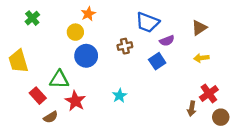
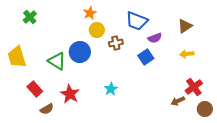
orange star: (88, 14) -> (90, 13), moved
yellow circle: (75, 32) -> (97, 30), moved
green triangle: (59, 79) -> (57, 61), moved, turned 30
brown arrow: (192, 109) -> (178, 101), turned 56

